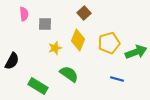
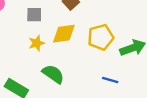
gray square: (45, 24) -> (34, 15), moved
yellow diamond: (78, 40) -> (64, 34), turned 60

